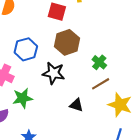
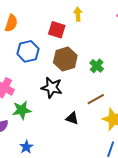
blue hexagon: (26, 49) -> (28, 51), moved
green cross: (99, 62) -> (97, 66), moved

